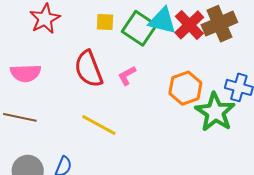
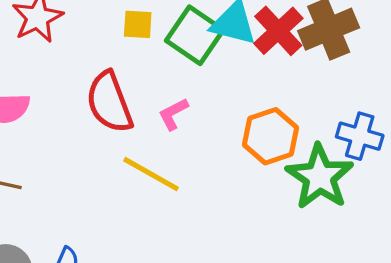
yellow line: (99, 125) -> (151, 174), moved

